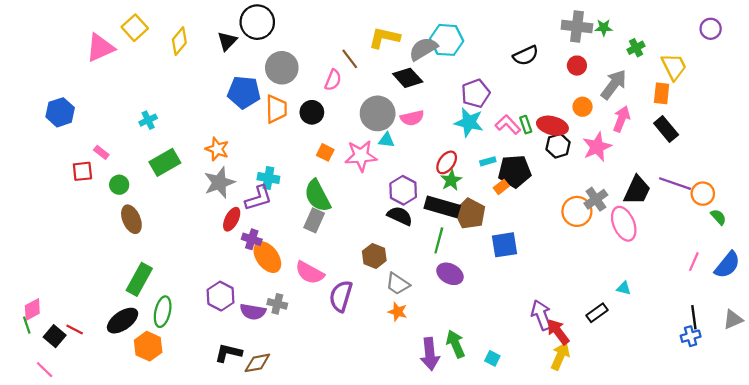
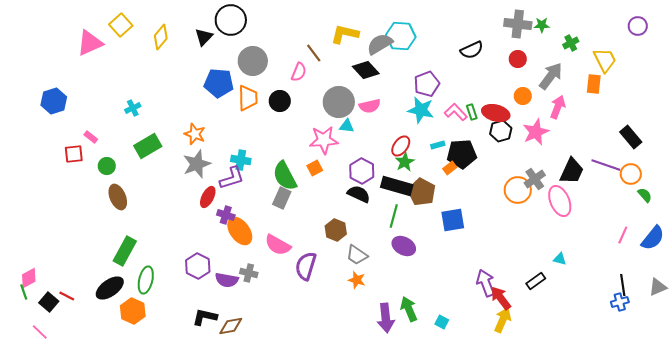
black rectangle: (666, 129) -> (631, 137), moved
orange square: (325, 152) -> (315, 168), moved, turned 35

